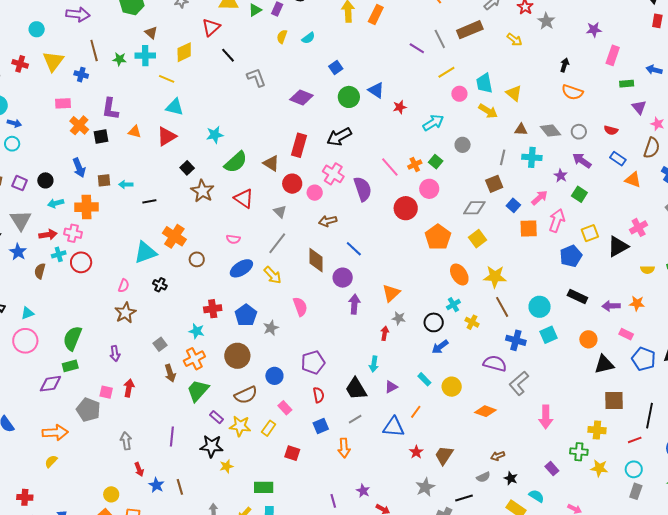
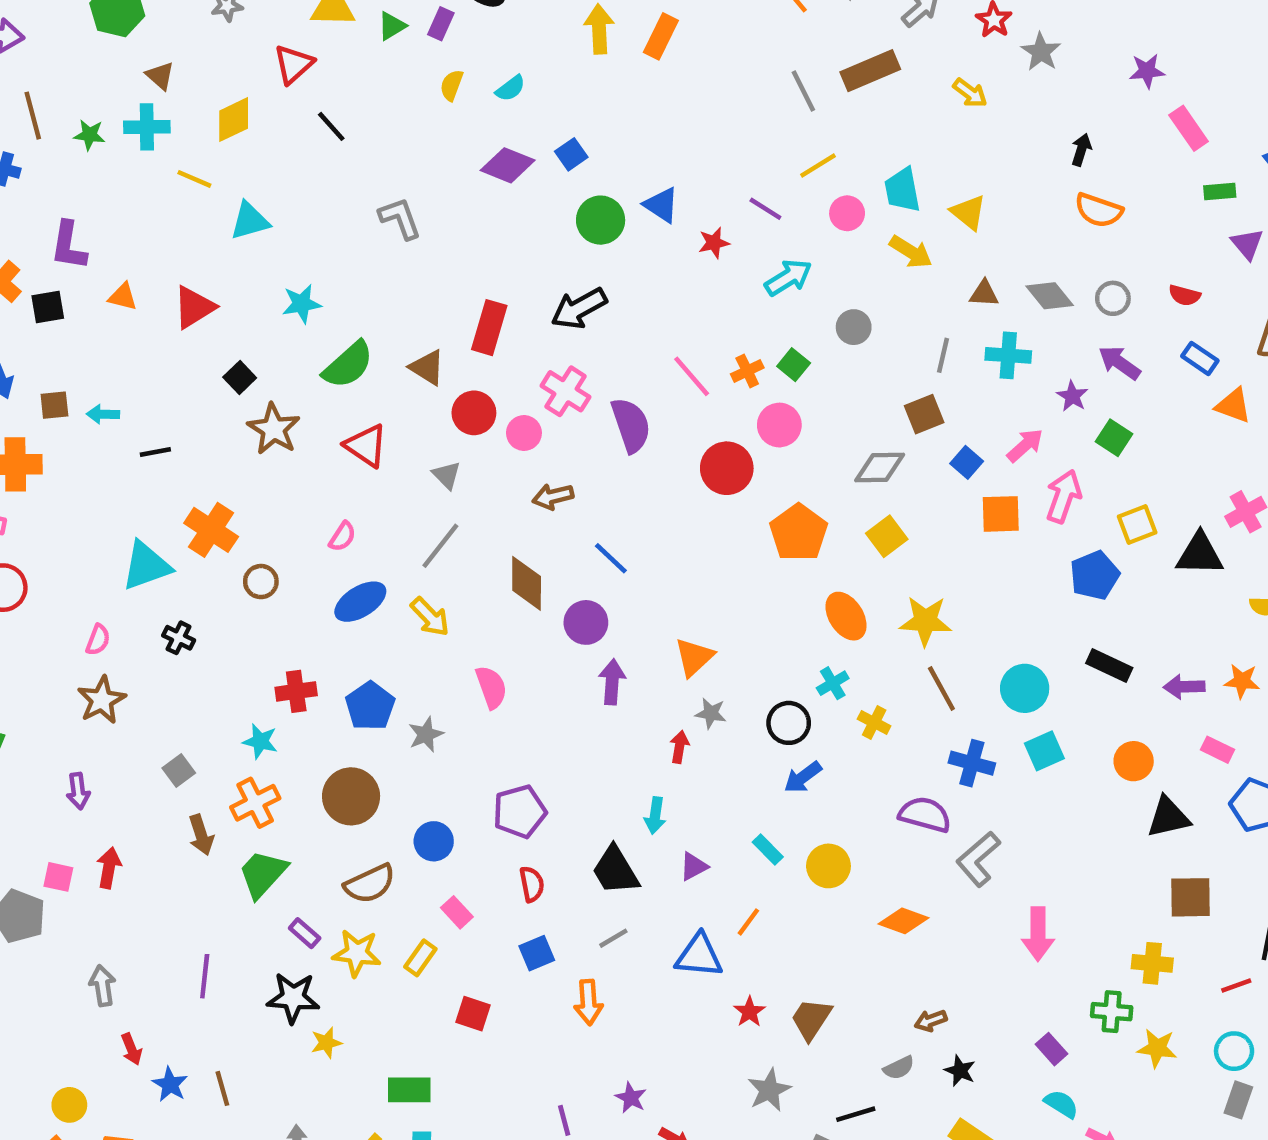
purple line: (417, 48) -> (765, 209), moved
pink rectangle: (613, 55) -> (1189, 128), turned -54
gray L-shape: (256, 78) -> (400, 218), moved
purple diamond: (301, 97) -> (508, 165), moved
cyan triangle: (175, 107) -> (250, 221), moved, turned -30
pink semicircle: (233, 239) -> (342, 537), turned -64
black triangle: (618, 246) -> (1200, 554), turned 30
cyan semicircle: (536, 496) -> (1061, 1104), moved

